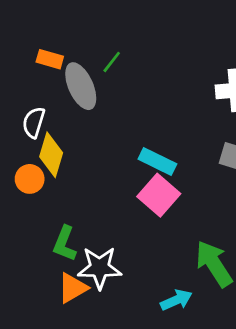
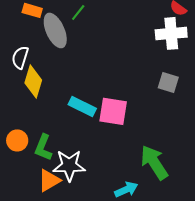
cyan rectangle: (157, 161) -> (82, 106), moved
orange circle: (30, 179) -> (17, 140), moved
pink square: (159, 195) -> (113, 111), turned -32

